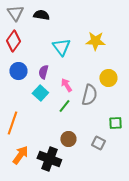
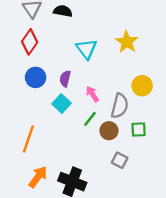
yellow star: (95, 41) -> (127, 42), turned 30
green square: (115, 123) -> (139, 130), moved
brown circle: (68, 139) -> (109, 131), moved
gray square: (98, 143) -> (120, 160), moved

